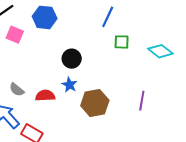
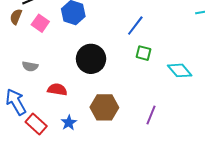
black circle: (72, 59) -> (91, 59), size x1.5
blue star: (69, 85) -> (69, 123), moved
gray semicircle: (17, 90) -> (30, 66), moved, turned -42

